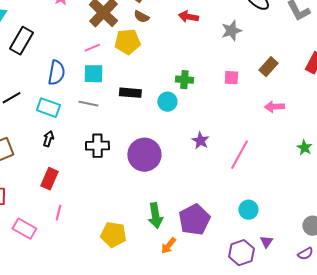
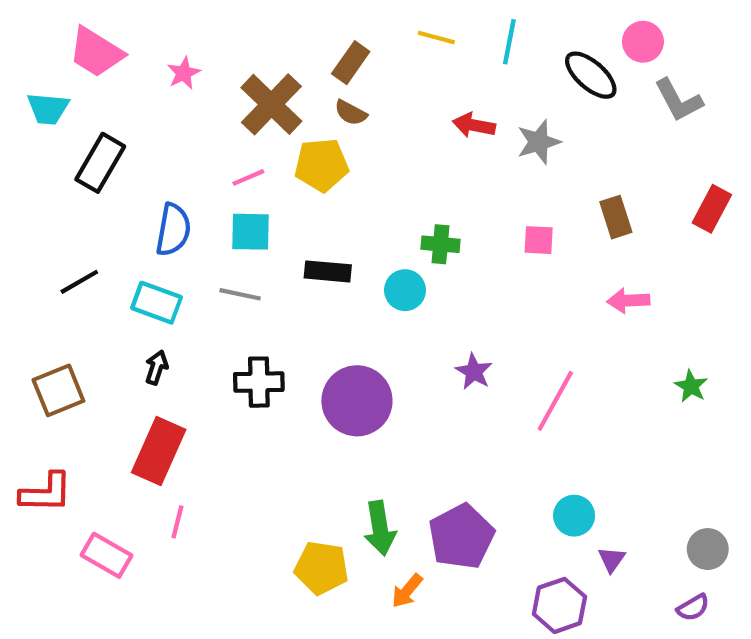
red arrow: (188, 17) -> (474, 125), moved
brown rectangle: (268, 67) -> (616, 217), turned -60
red rectangle: (49, 179) -> (159, 451), size x1.4
yellow pentagon: (113, 235) -> (321, 568), moved
purple triangle: (266, 242) -> (612, 559), moved

